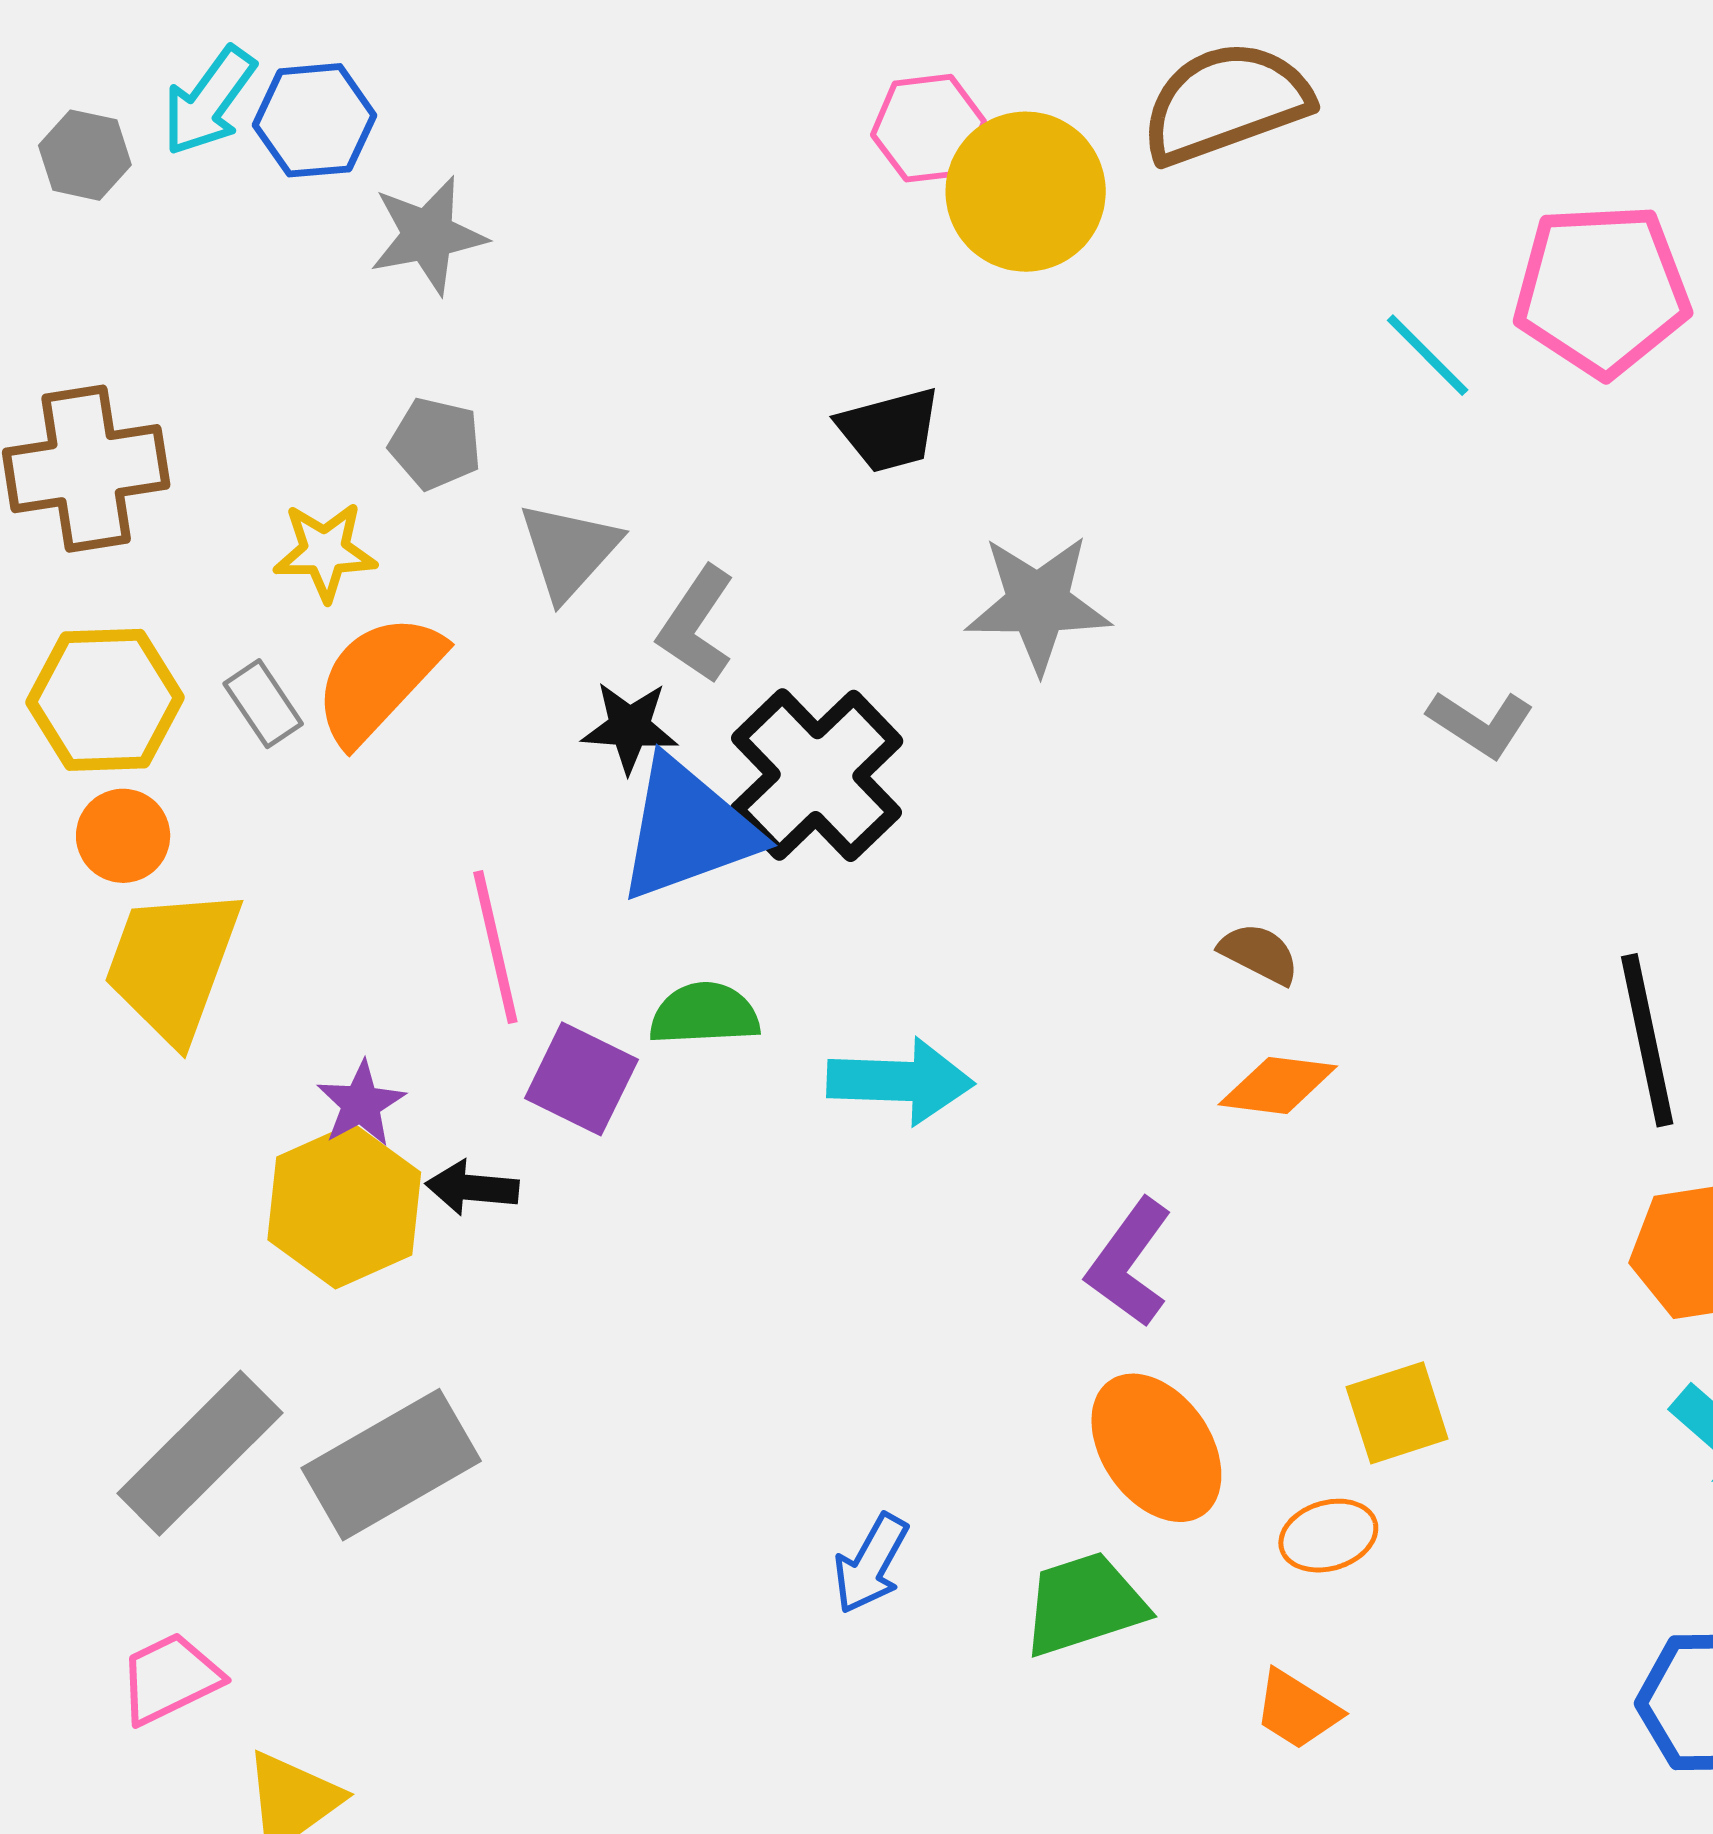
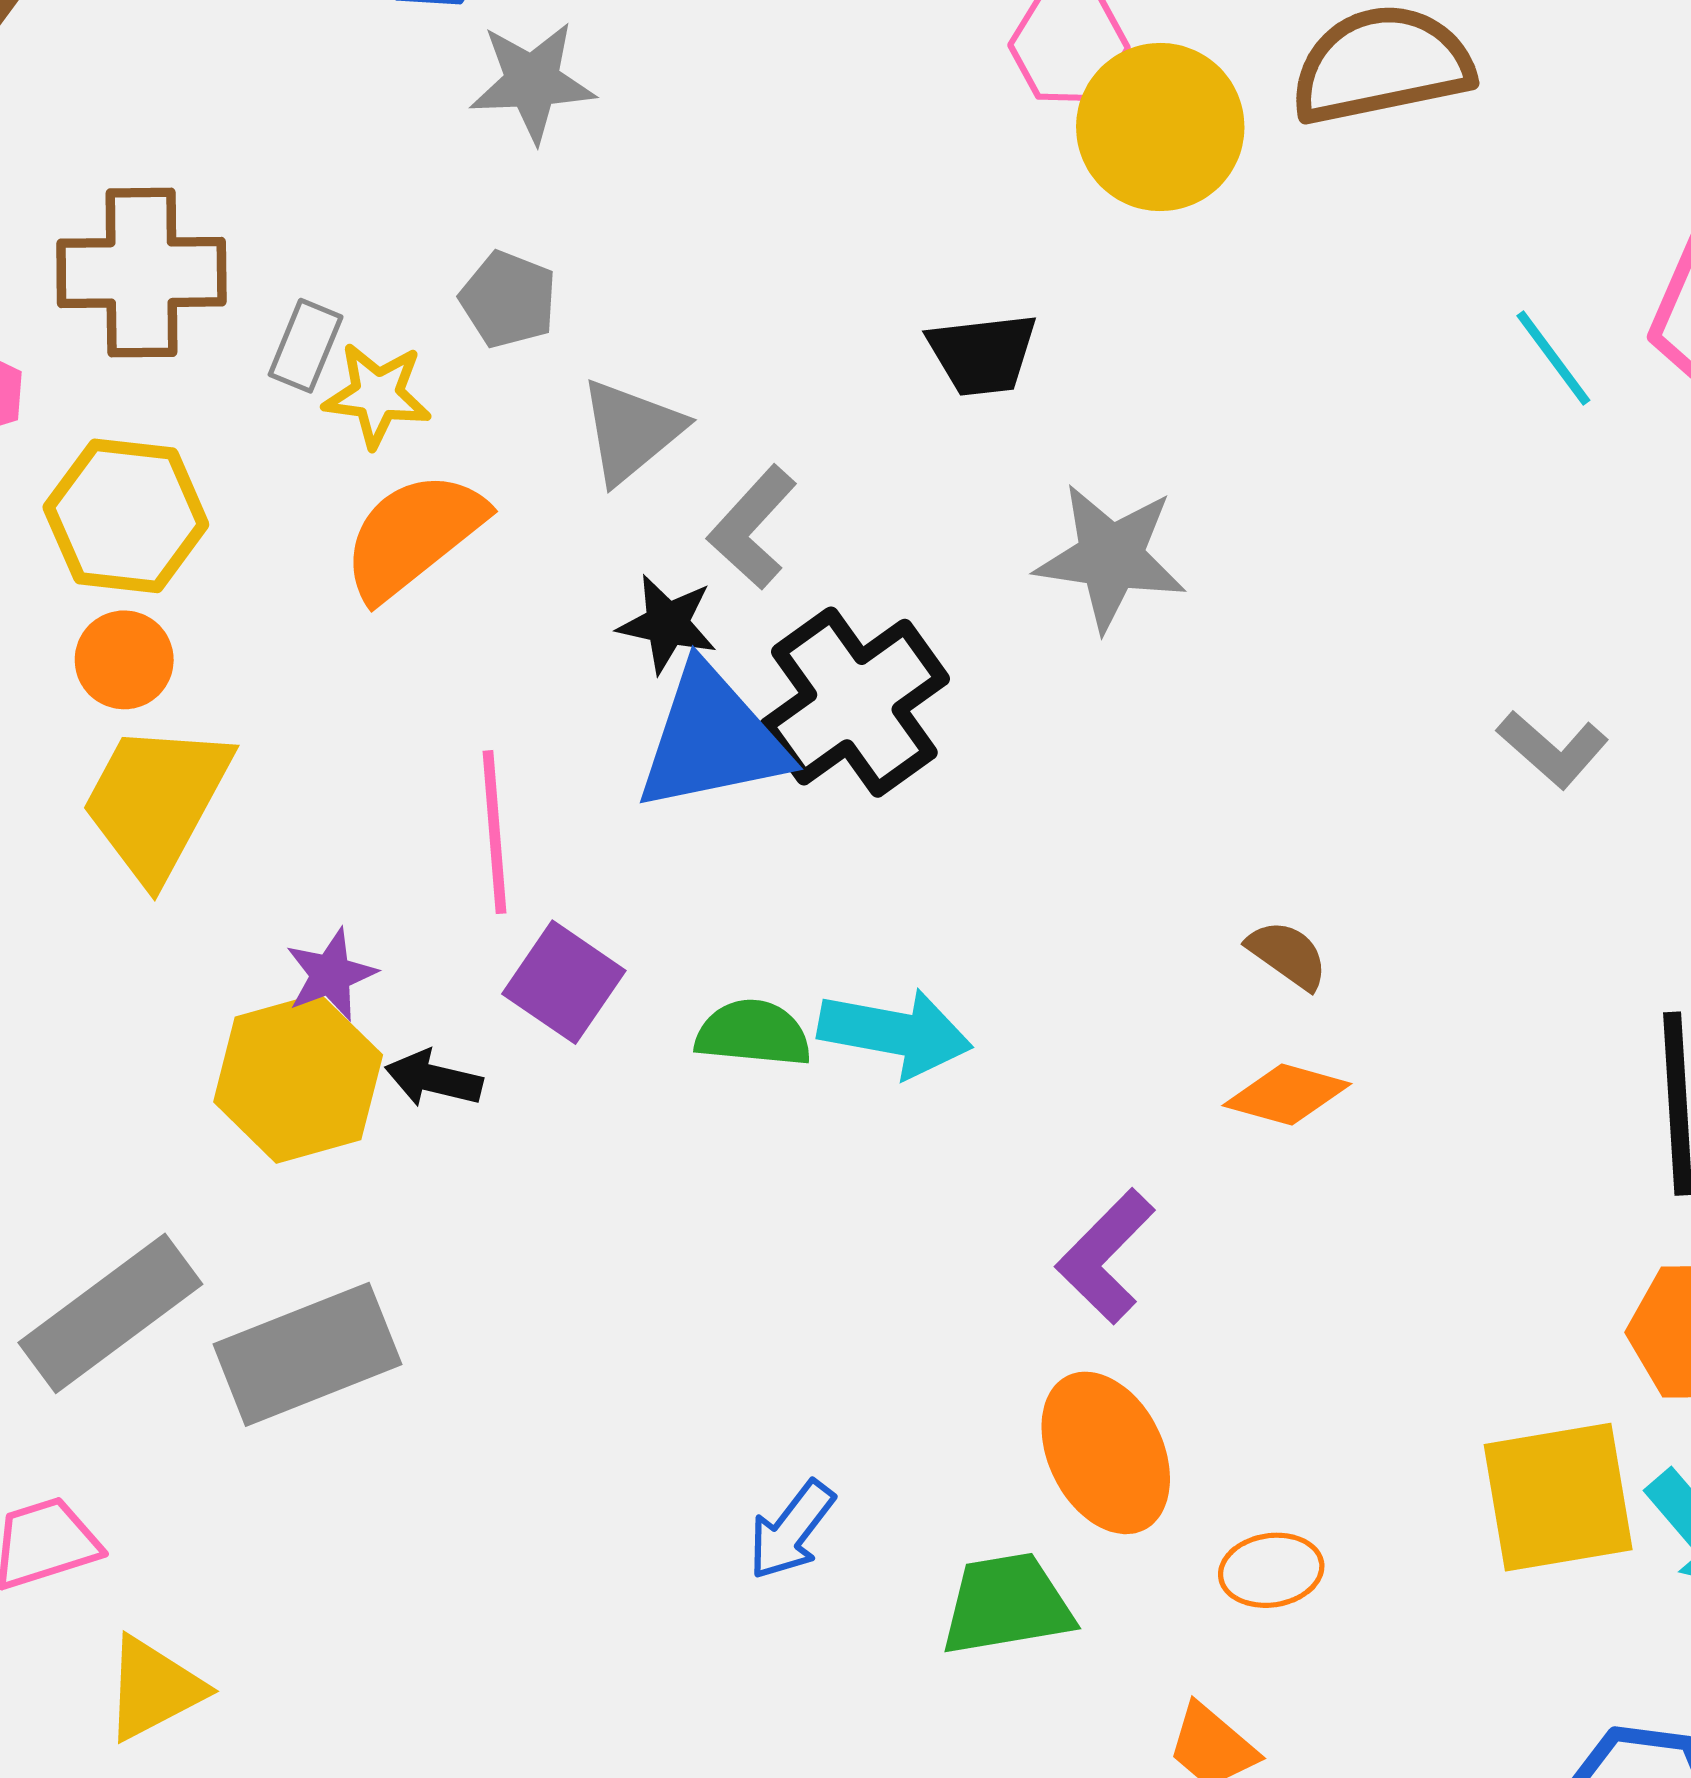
gray rectangle: (263, 704) -> (306, 346), moved, turned 48
green semicircle: (704, 1014) -> (753, 1033), moved
yellow square: (1397, 1413) -> (1558, 1497), moved, size x1.5

